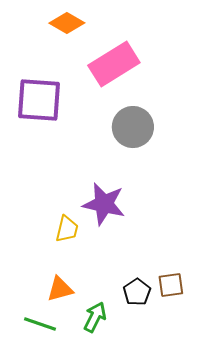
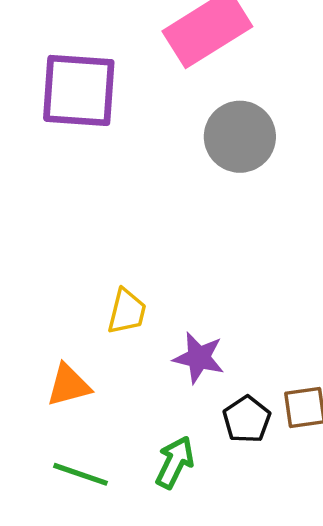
purple star: (104, 204) -> (199, 358), moved, size x0.7
orange triangle: (60, 289) -> (69, 385), moved

